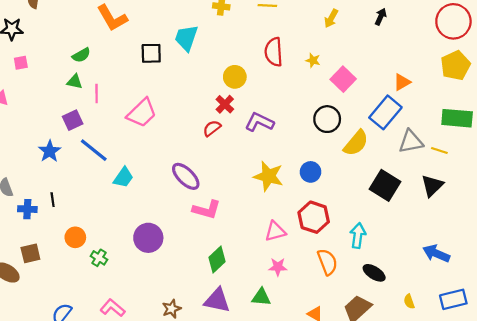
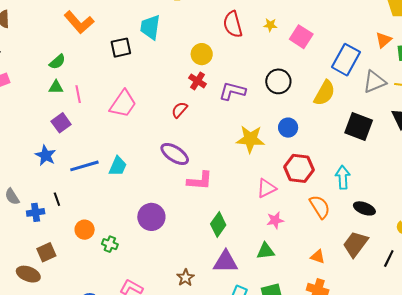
orange triangle: (402, 82) -> (384, 40), moved
black circle: (327, 119) -> (278, 81), moved
red semicircle: (212, 128) -> (179, 110), moved
blue line: (94, 150) -> (84, 166), moved, turned -44

